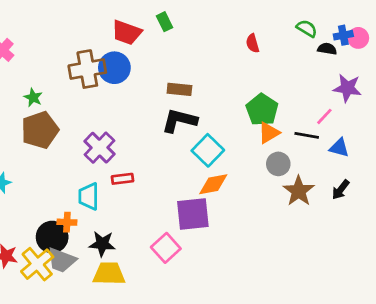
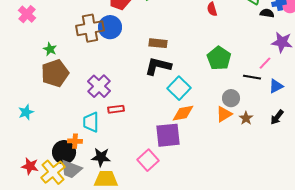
orange triangle: (269, 133) -> (224, 114), moved
blue triangle: (339, 148) -> (276, 86), turned -42
brown star: (299, 191) -> (246, 118), size x0.6

